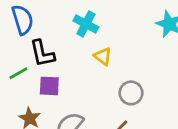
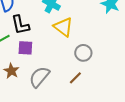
yellow triangle: (103, 56) -> (63, 27), size x1.5

